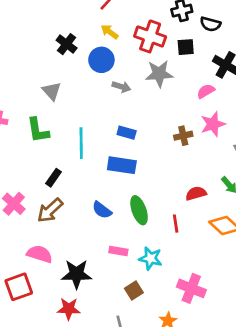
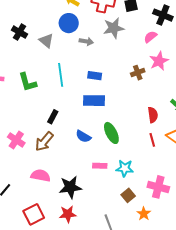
black cross: (67, 44) -> (20, 32), moved
gray triangle: (52, 91) -> (46, 41), moved
cyan line: (81, 143) -> (61, 75), moved
black rectangle: (53, 178) -> (53, 117), moved
red semicircle: (196, 193) -> (153, 115), turned 105
red line: (176, 224) -> (152, 140), moved
red square: (19, 287) -> (34, 214), moved
brown square: (134, 291) -> (128, 195), moved

